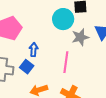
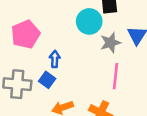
pink line: (66, 62) -> (115, 76), moved

